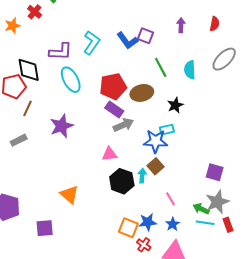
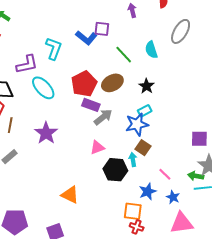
blue star: (148, 222) -> (148, 191), moved
red cross: (144, 245) -> (137, 227), moved

